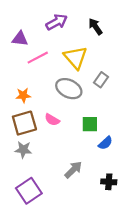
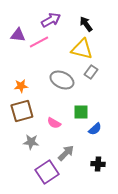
pink line: (38, 58) -> (39, 42), moved
yellow triangle: (75, 58) -> (82, 49), moved, turned -35
pink semicircle: (52, 120) -> (54, 123), moved
gray star: (23, 150) -> (31, 142), moved
purple square: (29, 191) -> (47, 172), moved

